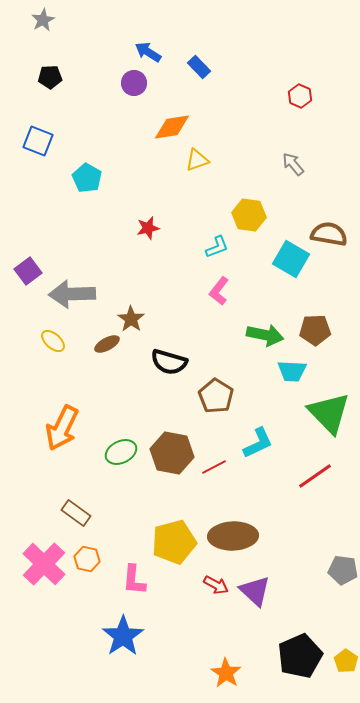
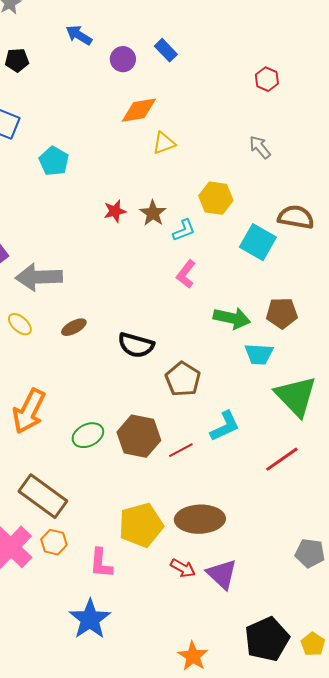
blue arrow: (148, 52) -> (79, 35), moved
purple circle: (134, 83) -> (123, 59), moved
brown star: (131, 319) -> (153, 213), moved
brown rectangle: (76, 513) -> (43, 496), size x1.6

